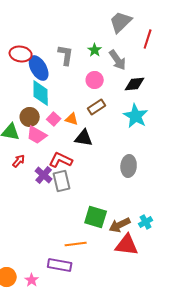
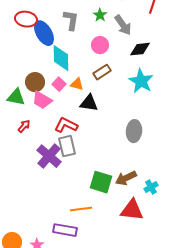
cyan diamond: (41, 93) -> (61, 58), moved
purple cross: (44, 175) -> (49, 156), moved, size x1.4
brown arrow: (120, 225) -> (126, 178), moved

